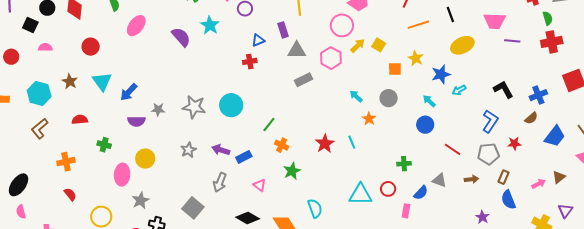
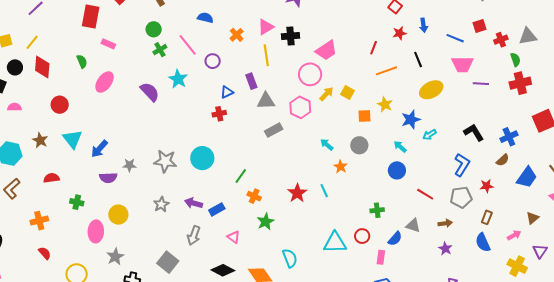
brown rectangle: (503, 177) -> (487, 217), moved
pink arrow: (539, 184) -> (514, 235), moved
purple star: (482, 217) -> (445, 249), moved

